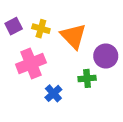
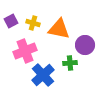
orange triangle: (73, 36) -> (59, 29), turned -35
blue cross: (53, 93) -> (43, 75), size x1.6

